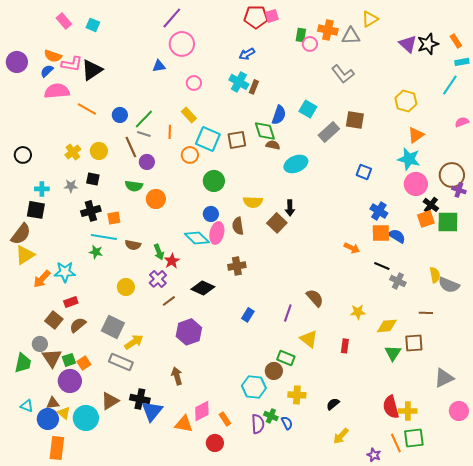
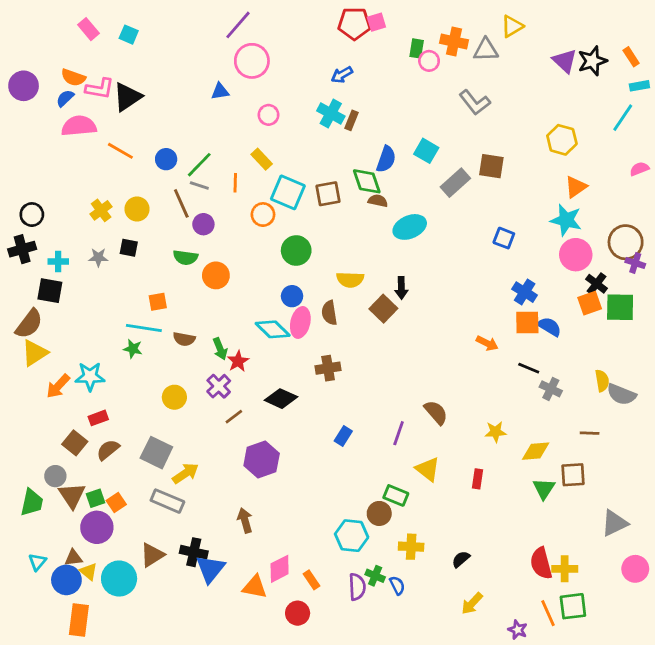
black cross: (91, 211) -> (22, 249), moved
cyan triangle: (27, 406) -> (37, 562), turned 48

